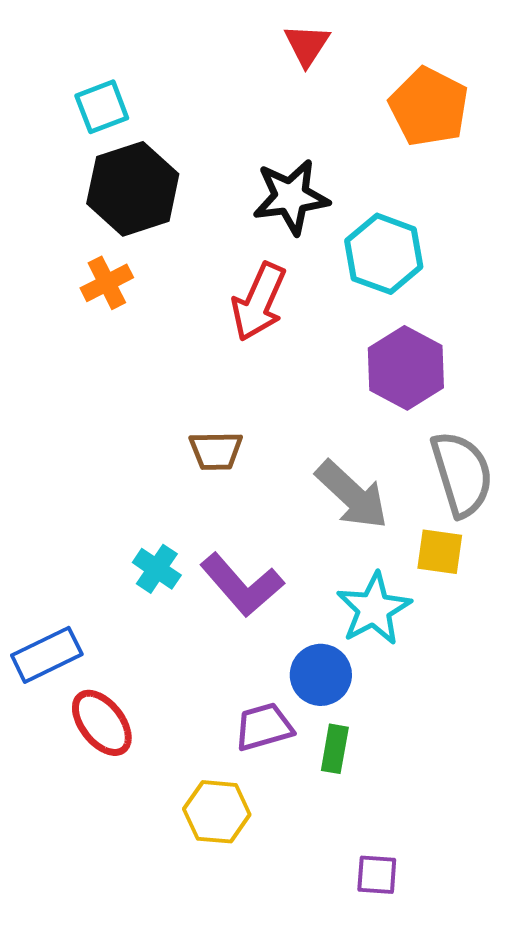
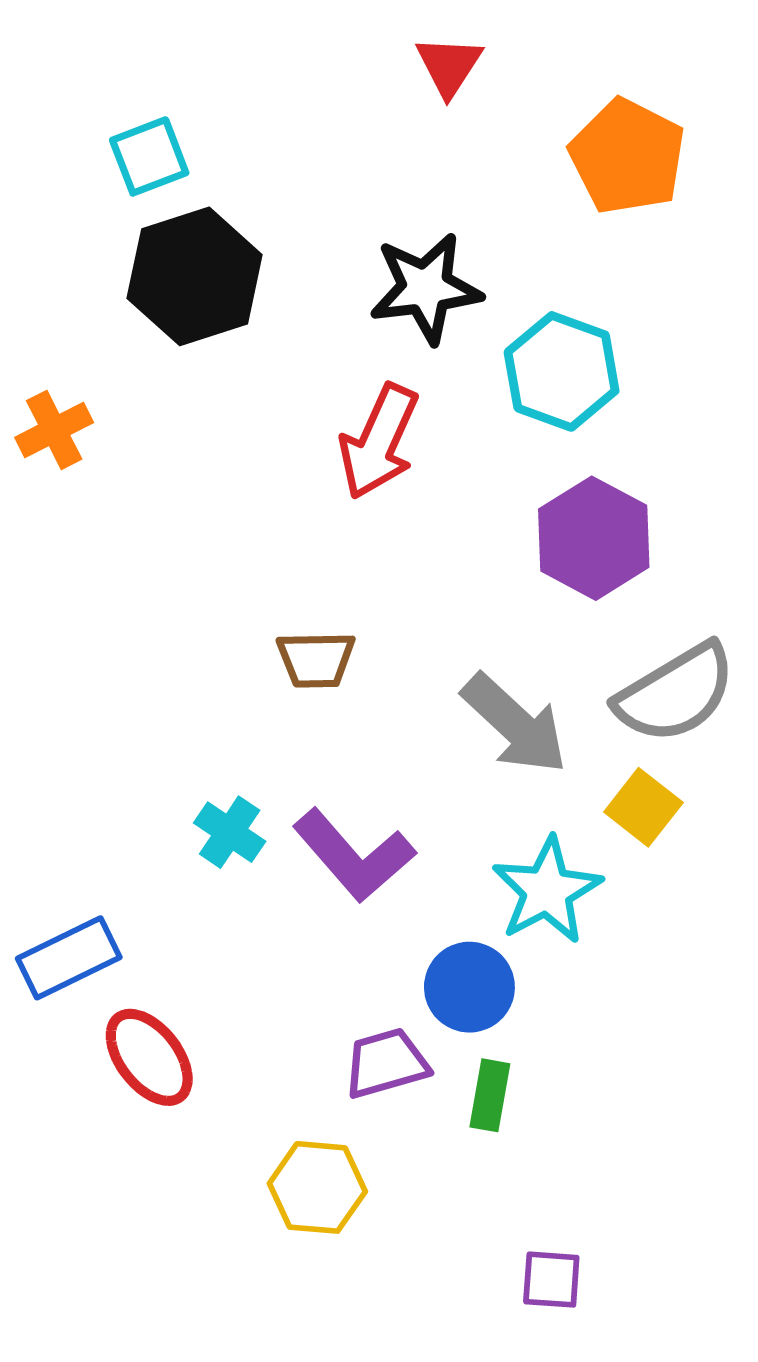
orange cross: (107, 283) -> (54, 430), moved
gray semicircle: (462, 474) -> (676, 693), turned 76
yellow square: (440, 552) -> (643, 807), turned 30

